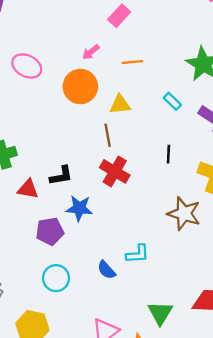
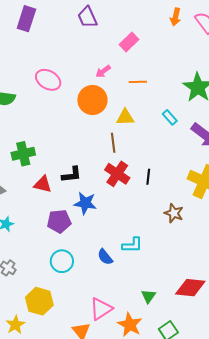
black line: (168, 154) -> (148, 177), moved
brown star: (184, 214) -> (174, 213), size x0.7
green triangle: (160, 313) -> (148, 296), size x0.7

